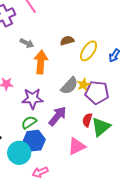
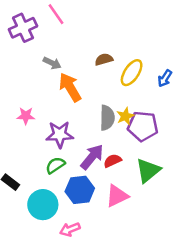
orange arrow: (41, 62) -> (70, 87), turned -35
gray semicircle: (69, 86) -> (107, 118), turned -42
red semicircle: (87, 120) -> (112, 161), moved, turned 48
blue hexagon: (34, 141) -> (80, 190), moved

